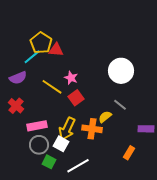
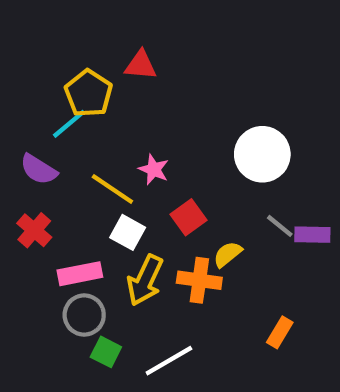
red triangle: (56, 50) -> (141, 65), moved
purple semicircle: (18, 78) -> (39, 169), turned 54
red square: (76, 98) -> (188, 217), moved
gray line: (120, 105) -> (280, 226), moved
purple rectangle: (146, 129) -> (312, 235), moved
white square: (61, 144) -> (128, 232), moved

